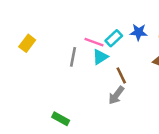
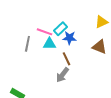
blue star: (139, 32) -> (69, 38), moved
cyan triangle: (100, 57) -> (49, 44), turned 32

